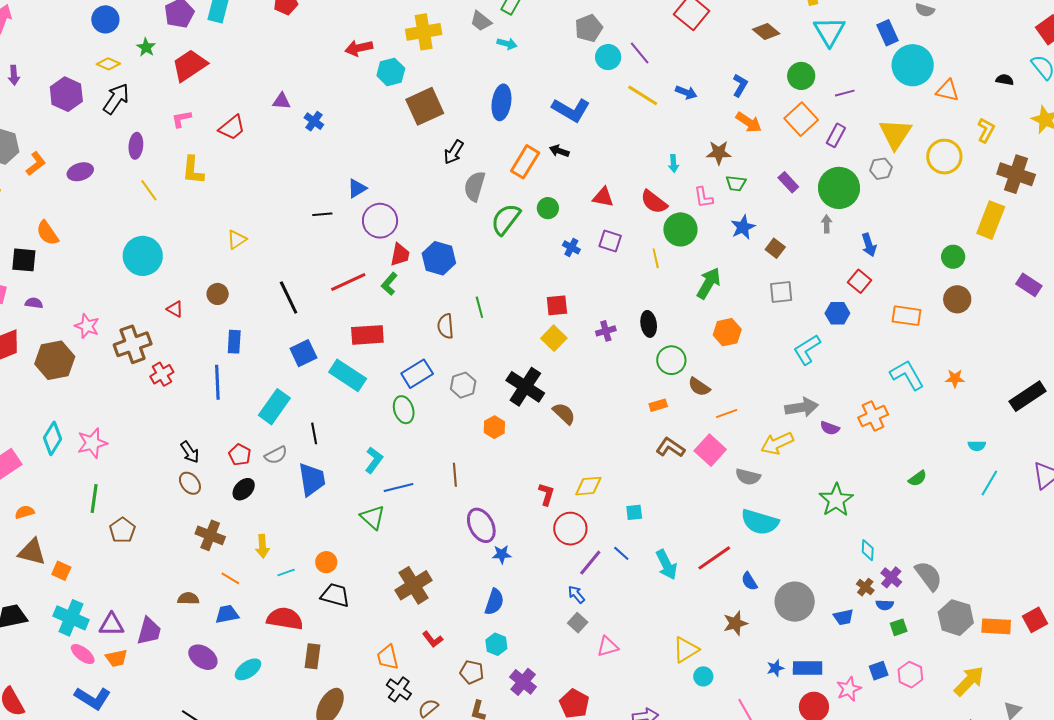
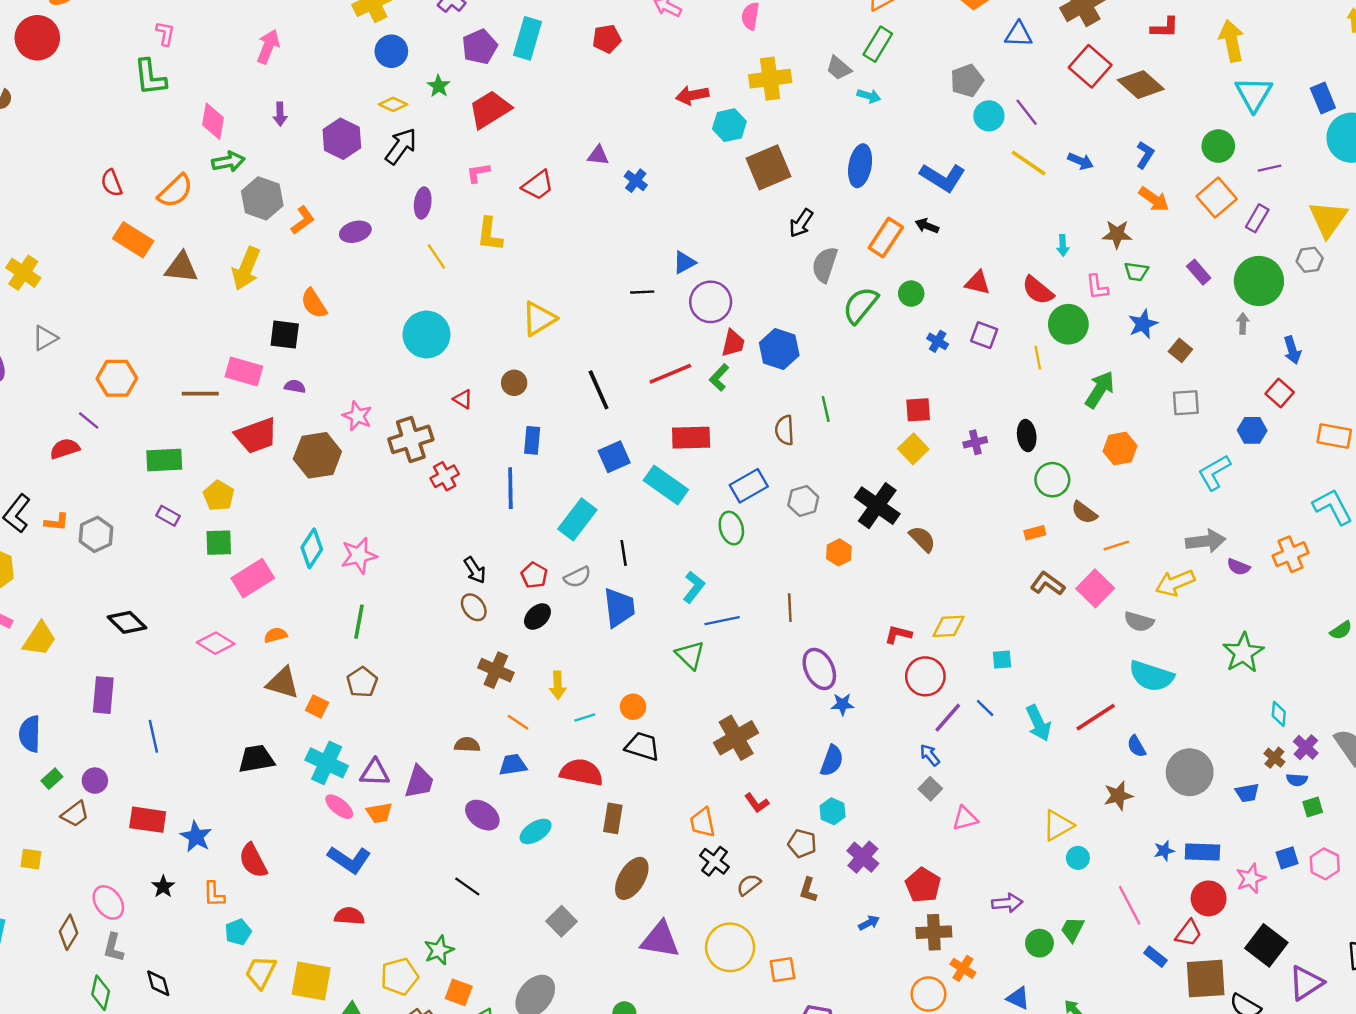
brown diamond: (766, 32) -> (1141, 85), moved, size x1.4
yellow triangle: (237, 239) -> (539, 319), size x1.5
red L-shape: (546, 494) -> (898, 634), turned -95
brown pentagon: (122, 530) -> (362, 682), moved

